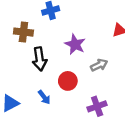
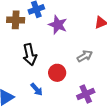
brown cross: (23, 32) -> (16, 20), moved
purple star: (75, 44) -> (58, 25), moved

